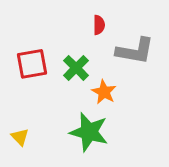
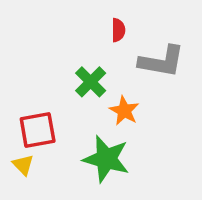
red square: (32, 64) -> (38, 130), moved

